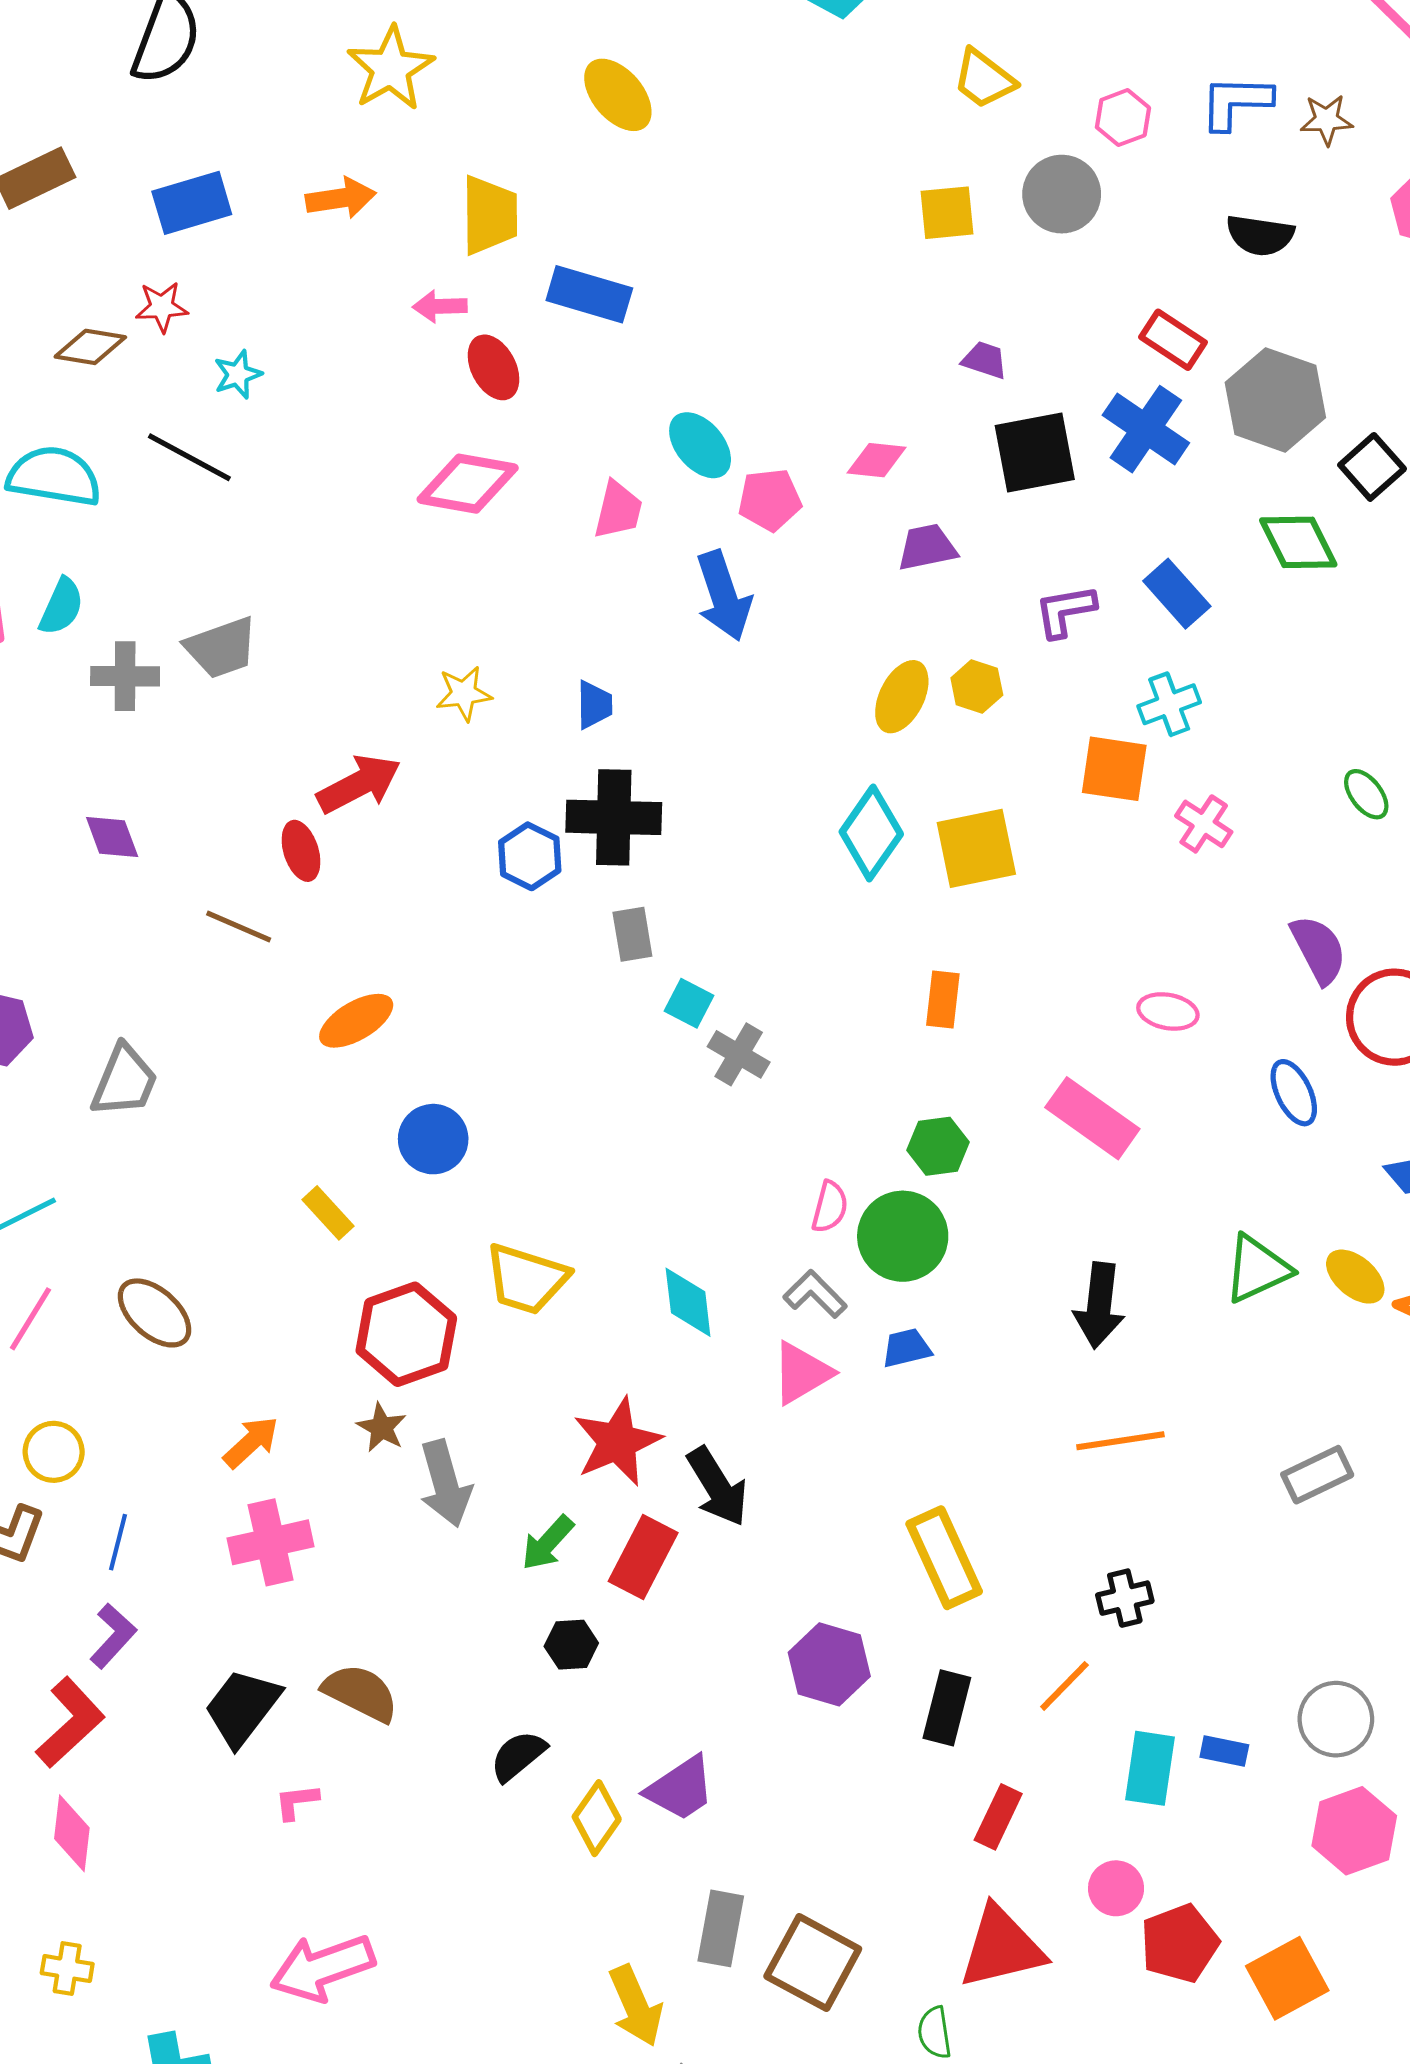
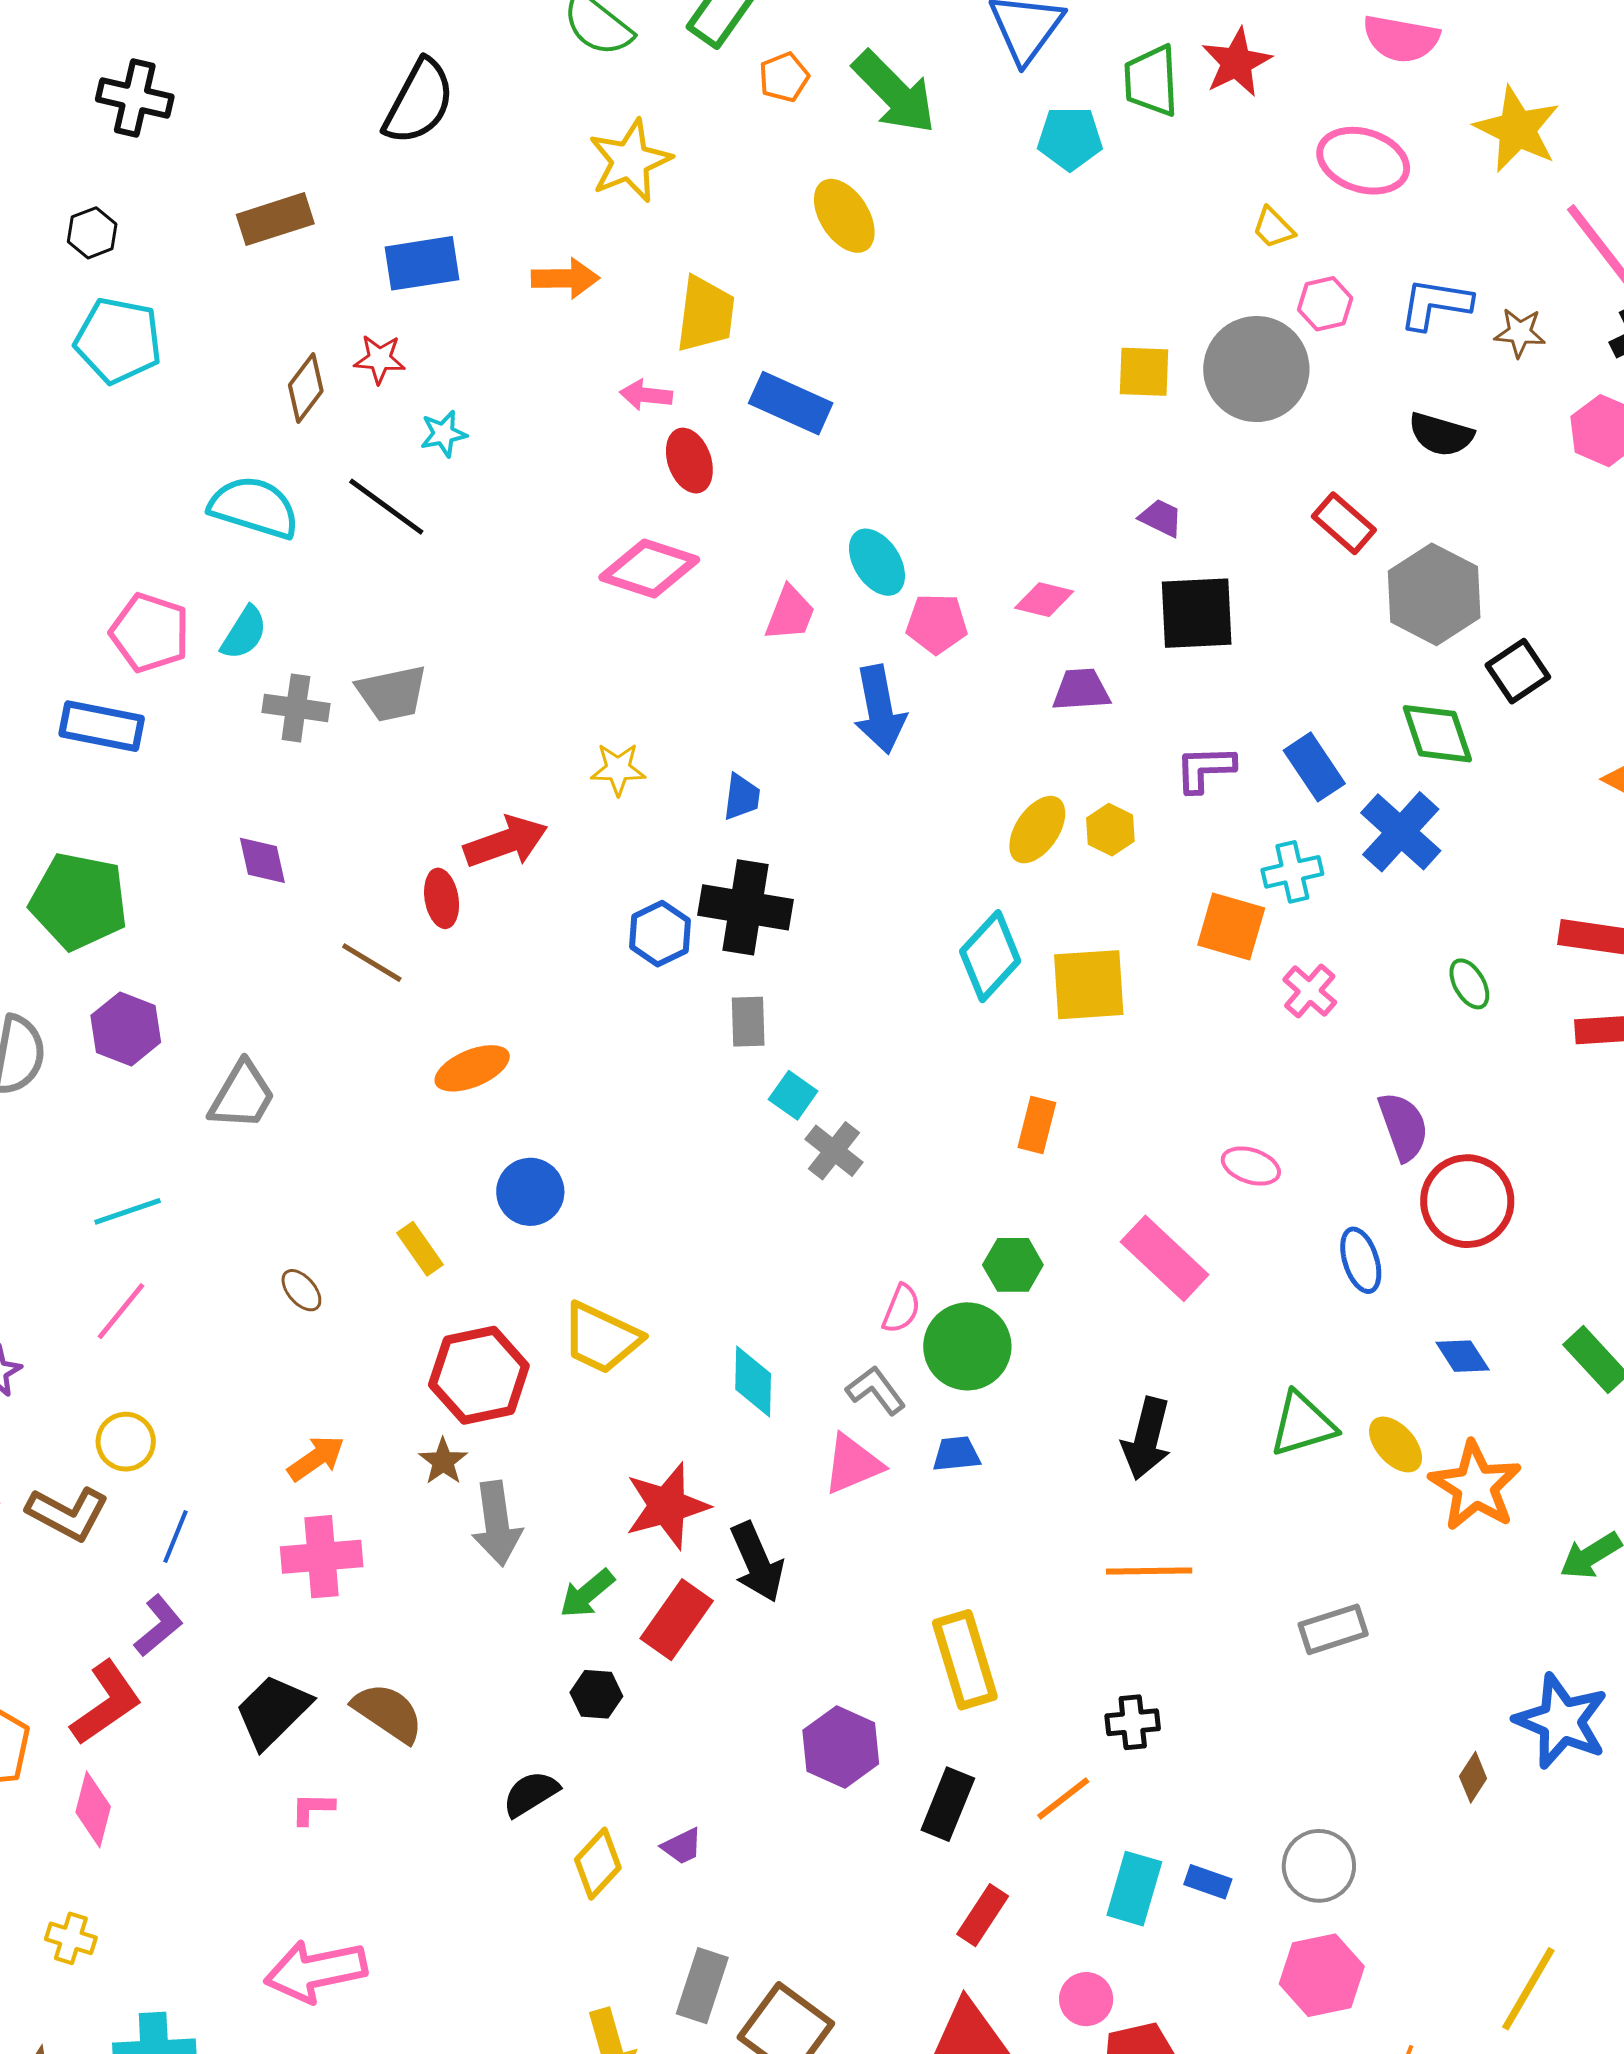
yellow trapezoid: (984, 79) -> (1273, 228), moved, size x0.7
gray circle: (1062, 194) -> (1256, 369), size x1.4
brown diamond: (90, 347) -> (306, 388), turned -70
blue cross: (1146, 429) -> (1401, 832), moved
brown ellipse: (155, 1313) -> (301, 1290), moved, size x0.6
purple trapezoid: (680, 1788) -> (682, 1846), size x0.6

